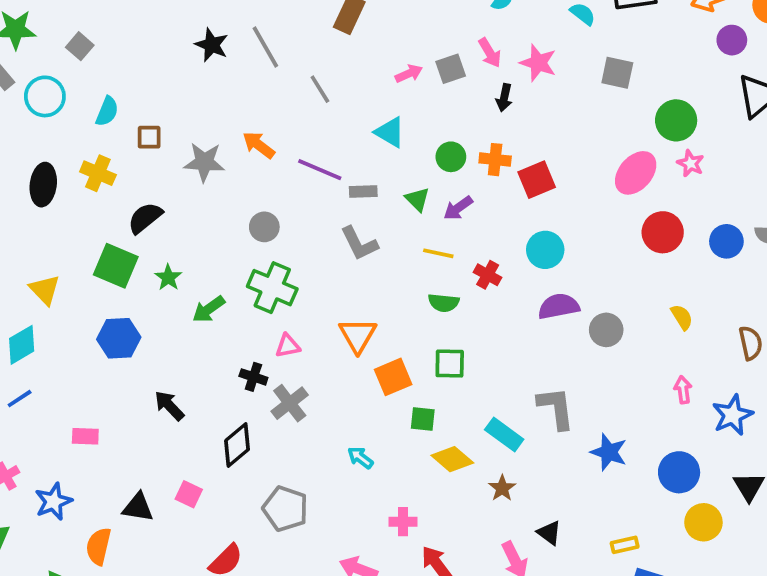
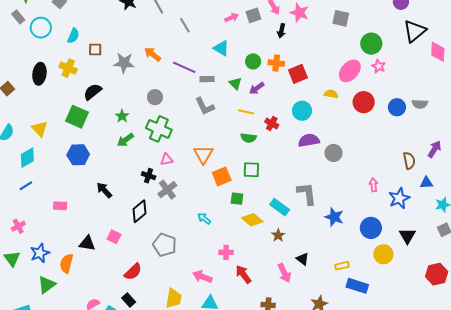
green star: (168, 277) -> (122, 116), moved
yellow semicircle: (682, 317) -> (331, 94), moved, turned -48
blue star: (53, 502) -> (40, 253), moved

